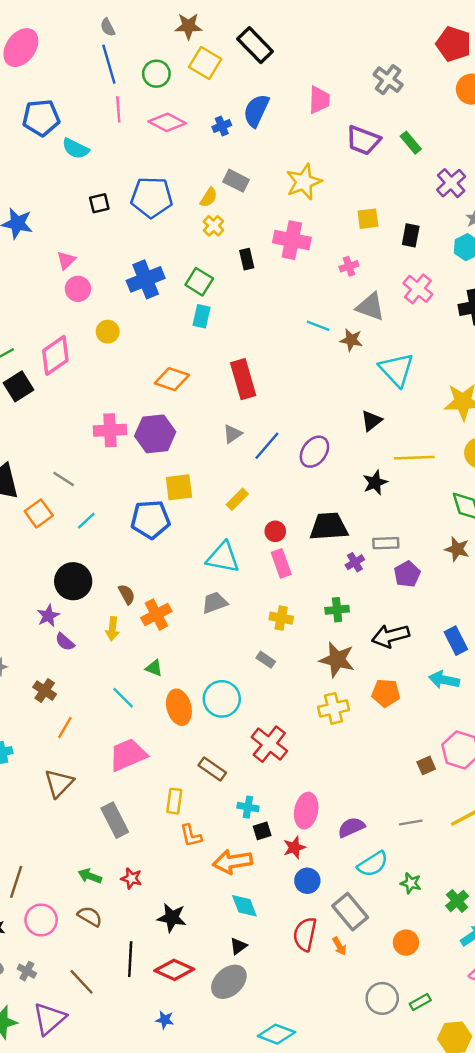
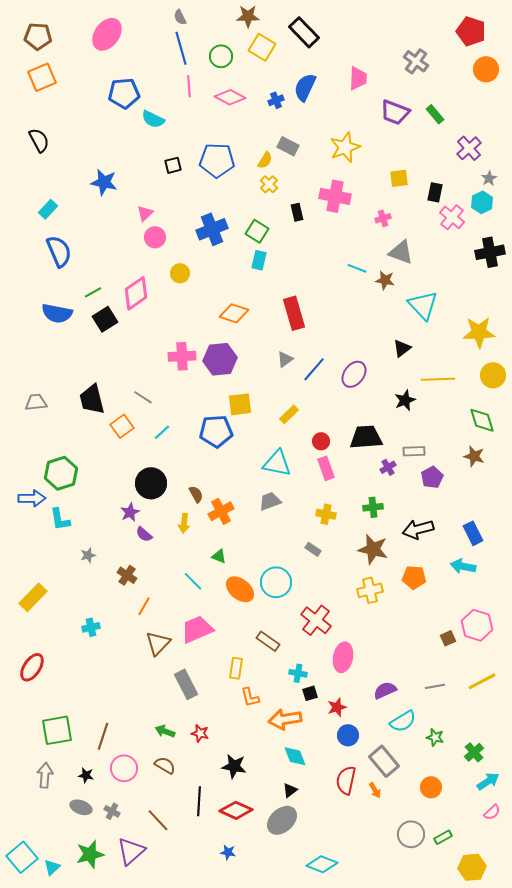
pink cross: (418, 289) -> (452, 217), moved
orange ellipse: (179, 707) -> (240, 589), turned -36
brown triangle: (59, 783) -> (158, 643), moved
pink ellipse: (306, 811) -> (343, 657), moved

